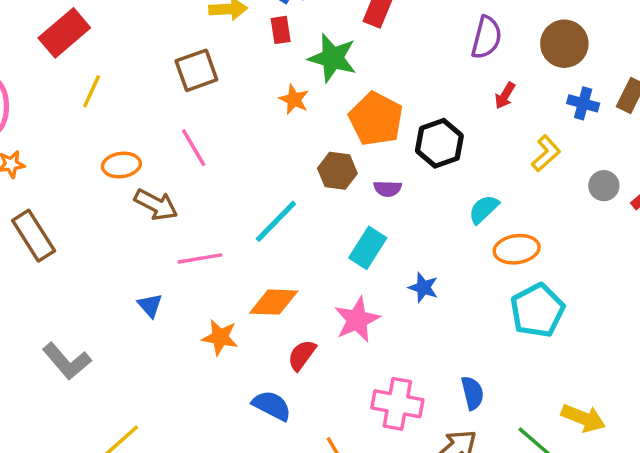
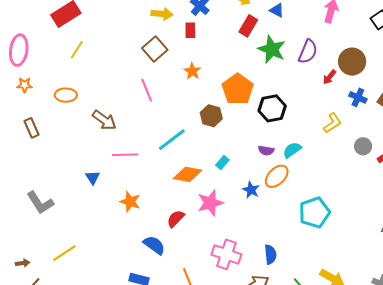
green star: (333, 58) -> (272, 49), moved
brown square: (196, 70) -> (155, 49), moved, turned -30
red arrow: (505, 96) -> (329, 77), moved
pink line: (194, 148) -> (147, 90), moved
orange ellipse: (121, 165) -> (66, 95), moved
purple semicircle: (388, 189) -> (266, 151), moved
brown rectangle: (34, 236) -> (32, 128), size x0.7
cyan rectangle: (368, 248) -> (222, 163), size x0.6
orange ellipse: (517, 249) -> (277, 176), moved, turned -45
orange diamond: (274, 302) -> (188, 174), moved

